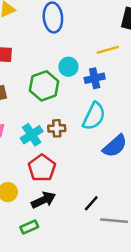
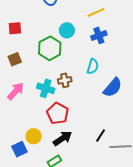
blue cross: (95, 78) -> (99, 35), moved
cyan semicircle: (94, 116) -> (93, 66), size x0.7
cyan cross: (32, 135) -> (46, 88), turned -30

